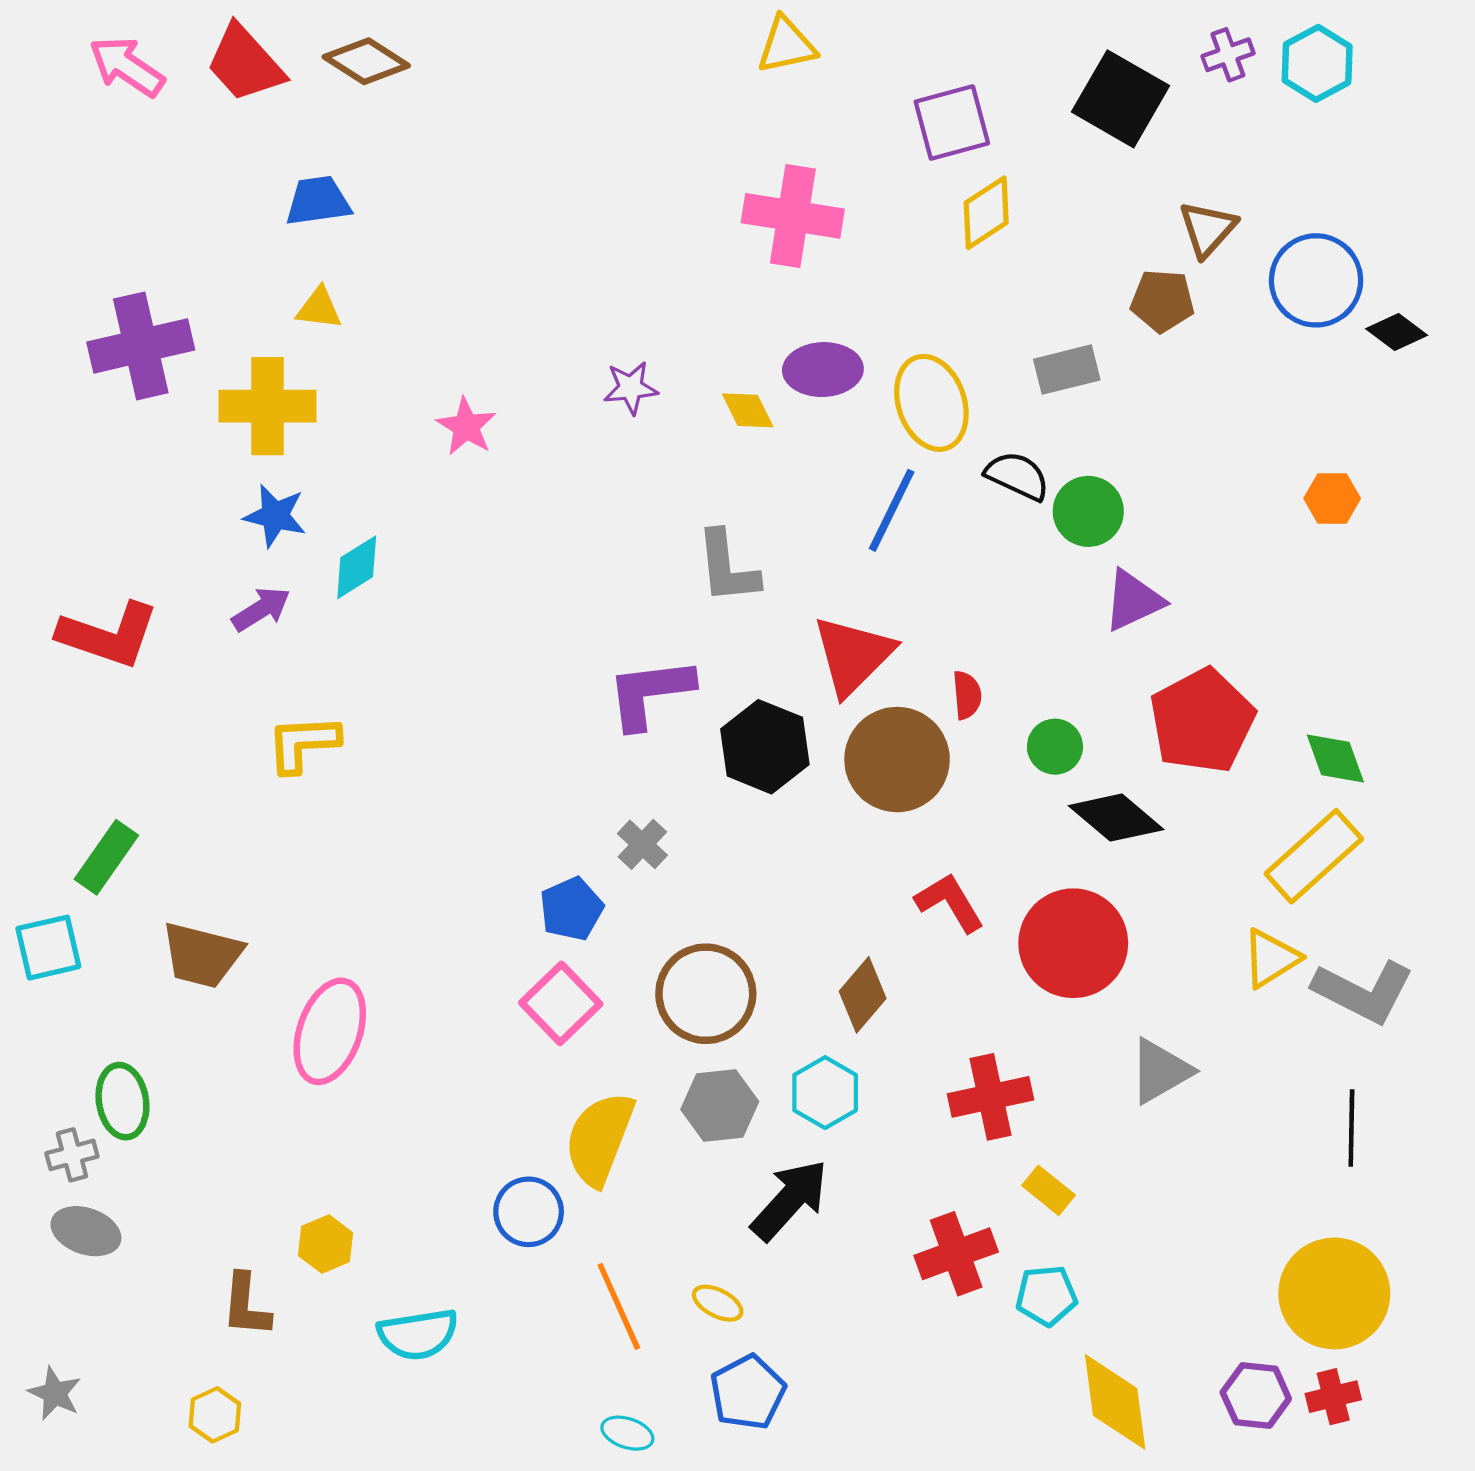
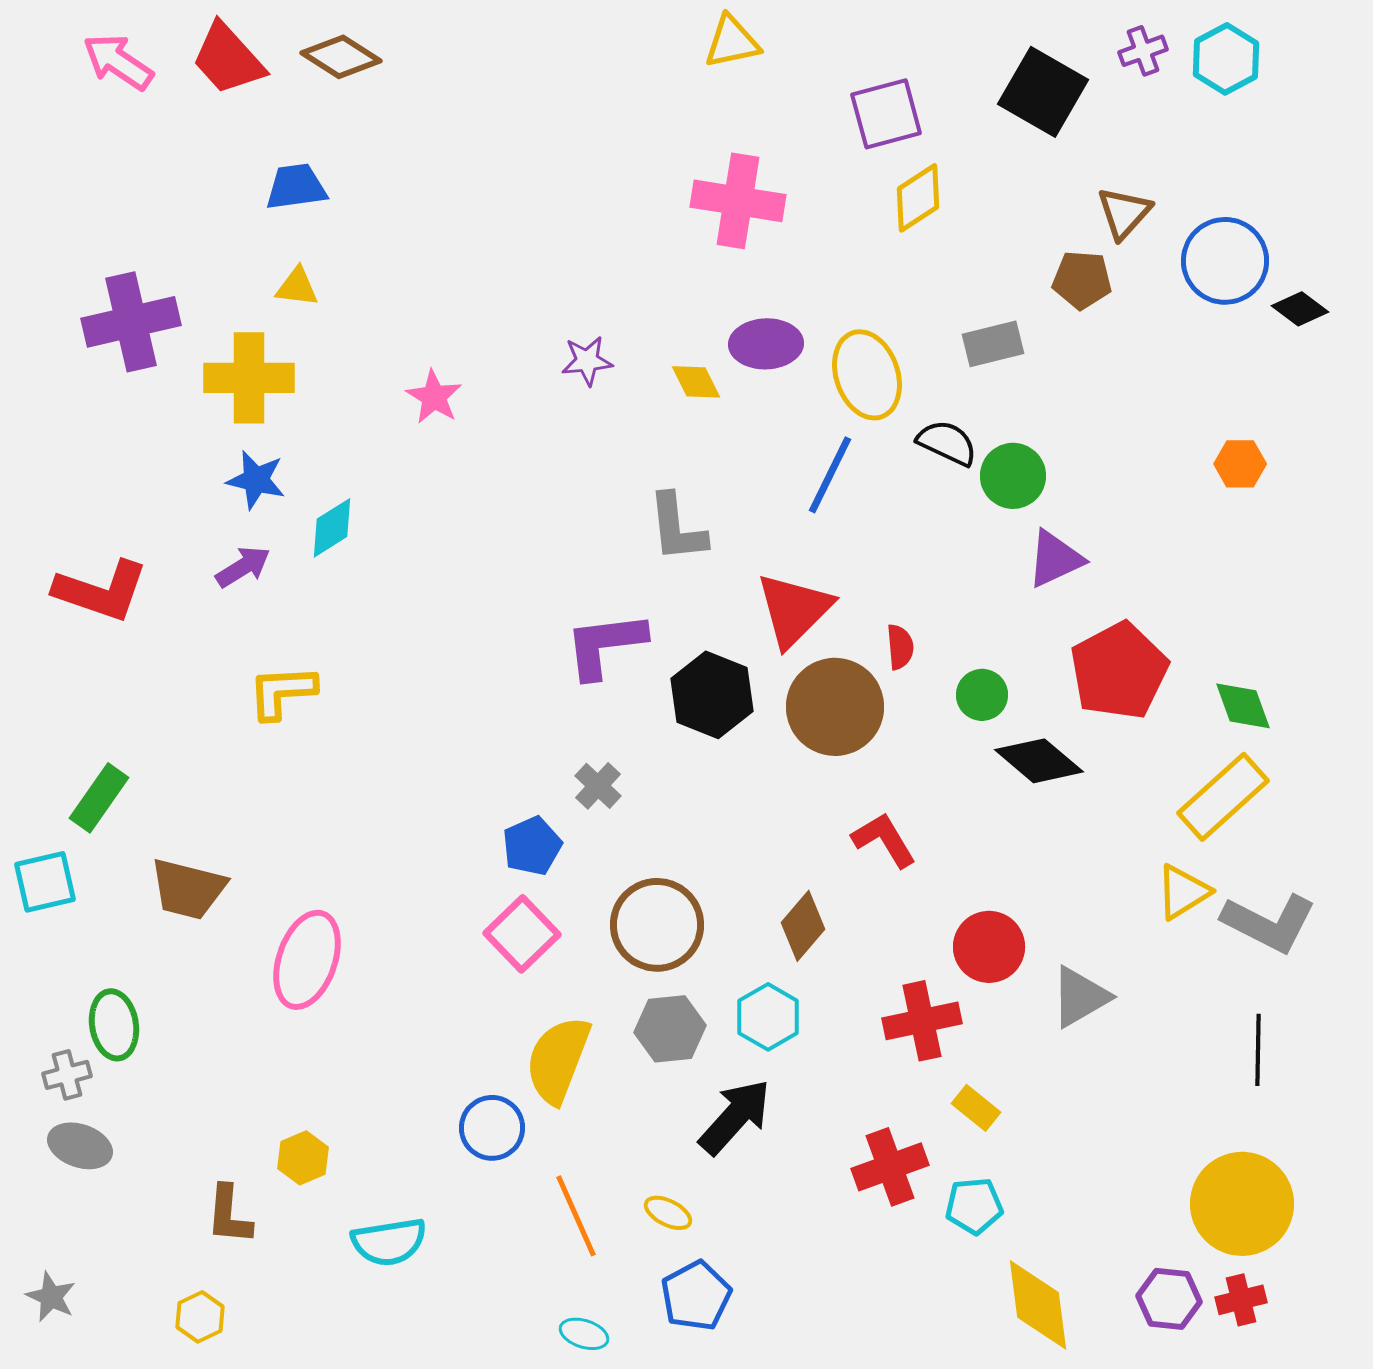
red circle: (1073, 943) -> (989, 947), moved, size x0.7

